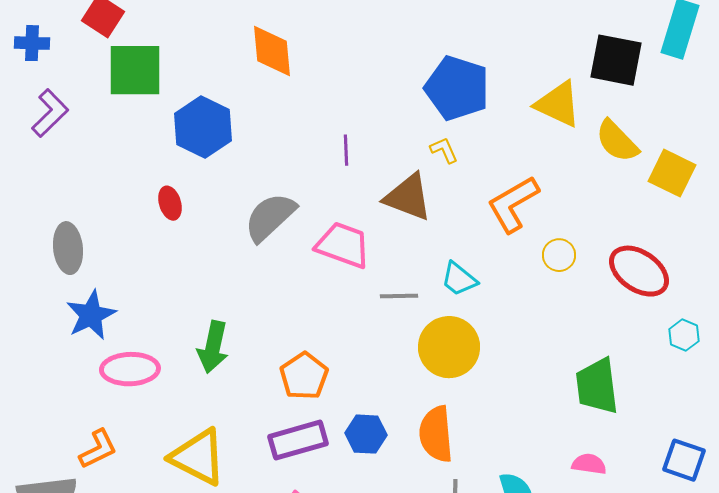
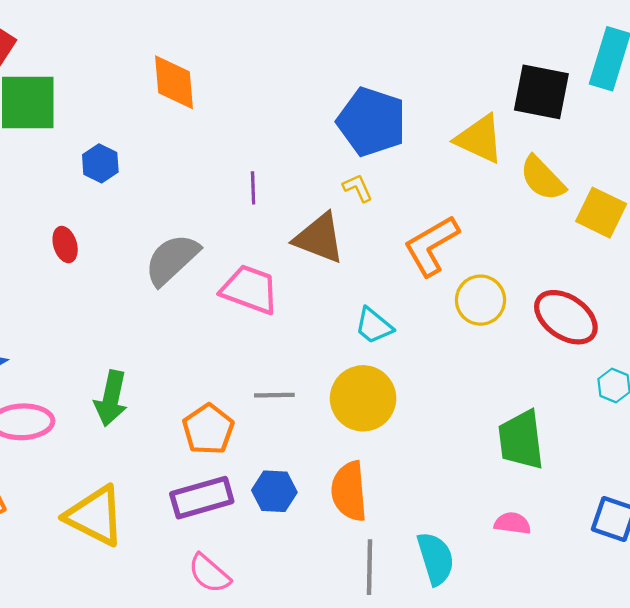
blue hexagon: (203, 127) -> (100, 163), size x0.6
yellow circle: (559, 255) -> (480, 300), size x1.4
gray line: (399, 296) -> (274, 395), moved

